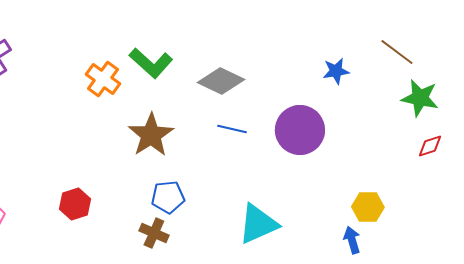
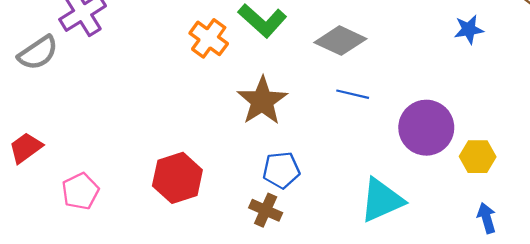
purple circle: (300, 130) -> (426, 128), moved
red hexagon: (75, 204) -> (177, 178), size x1.4
yellow hexagon: (368, 207) -> (478, 157), moved

